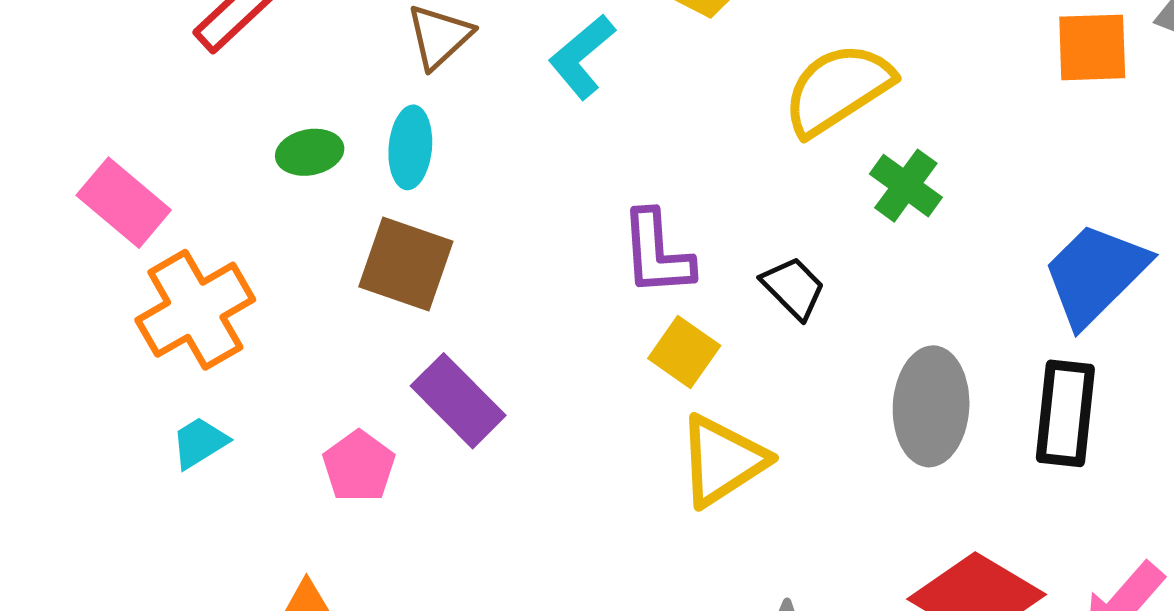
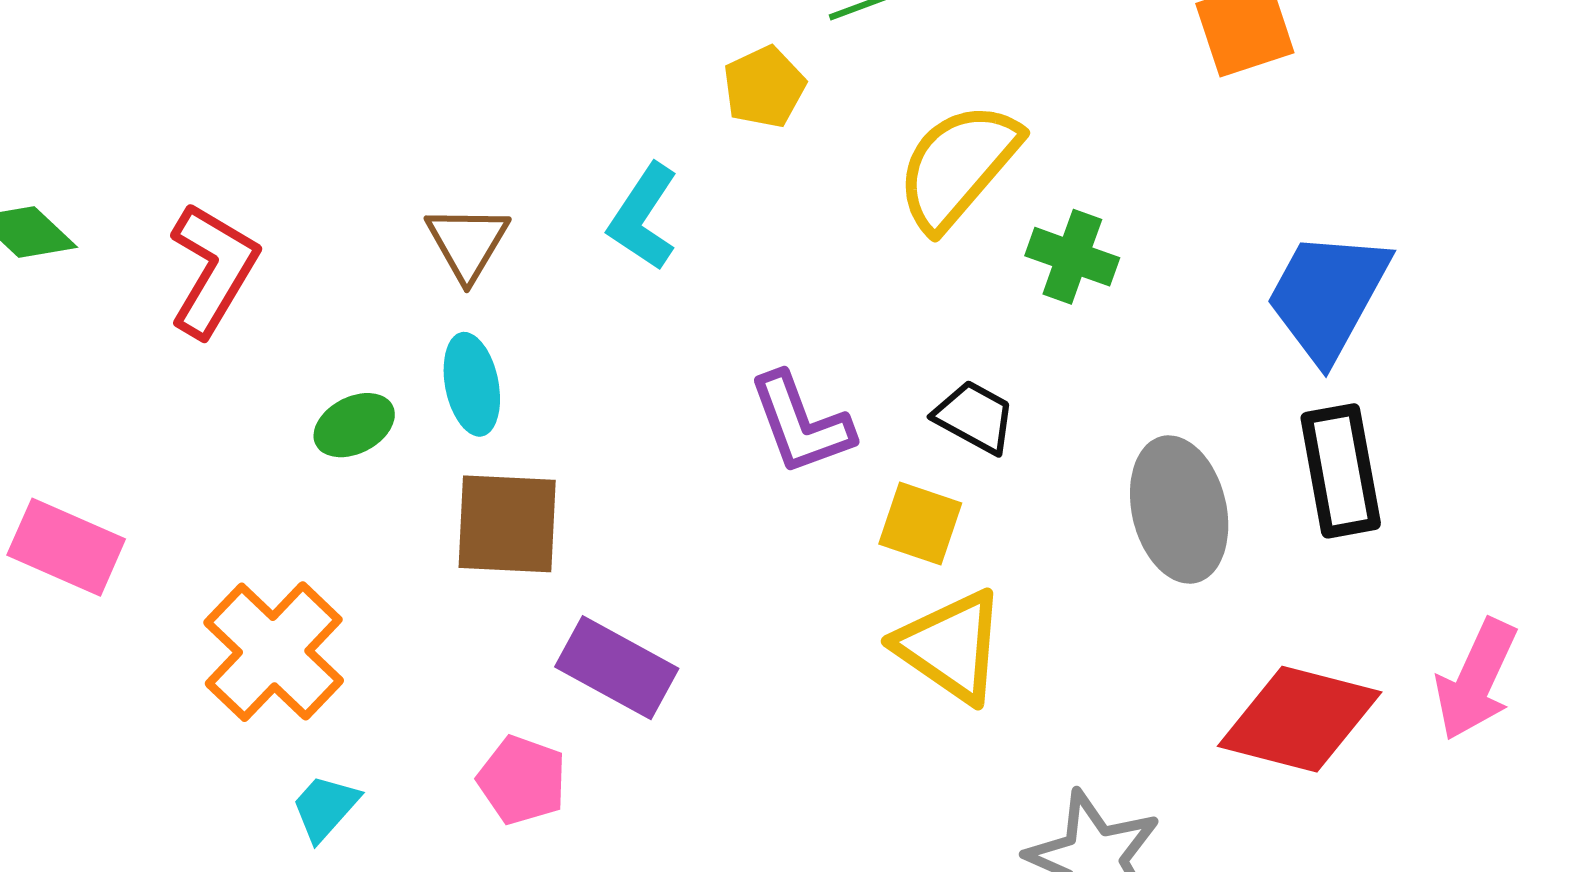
pink rectangle: (124, 203) -> (66, 547), moved
yellow square: (684, 352) -> (920, 524), moved
yellow triangle: (722, 460) -> (951, 646), turned -36

